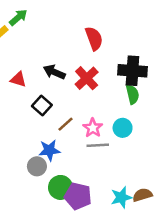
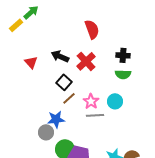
black cross: (132, 71) -> (123, 55), size x0.6
red triangle: (18, 79) -> (31, 62), turned 32
green semicircle: (132, 94) -> (123, 74), turned 105
black square: (42, 106) -> (64, 82), moved

